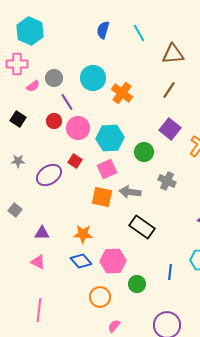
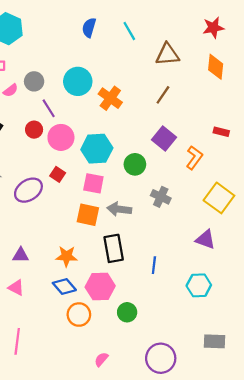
pink square: (107, 169) -> (93, 183), turned 36
black rectangle: (142, 227) -> (114, 248), moved, turned 45
blue line: (170, 272) -> (154, 265), moved
orange circle: (100, 297) -> (79, 315), moved

